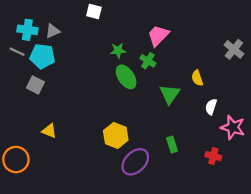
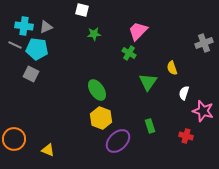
gray cross: (234, 49) -> (204, 43), turned 30
green star: (118, 50) -> (94, 34), moved
green ellipse: (126, 77) -> (97, 90), moved
yellow triangle: (49, 131) -> (48, 150), moved

